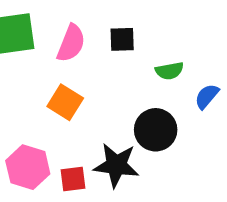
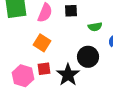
black star: (116, 165) -> (68, 75), turned 30
red square: (73, 179) -> (44, 69), moved

